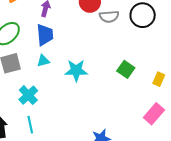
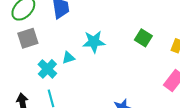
cyan triangle: (43, 61) -> (68, 58), moved

